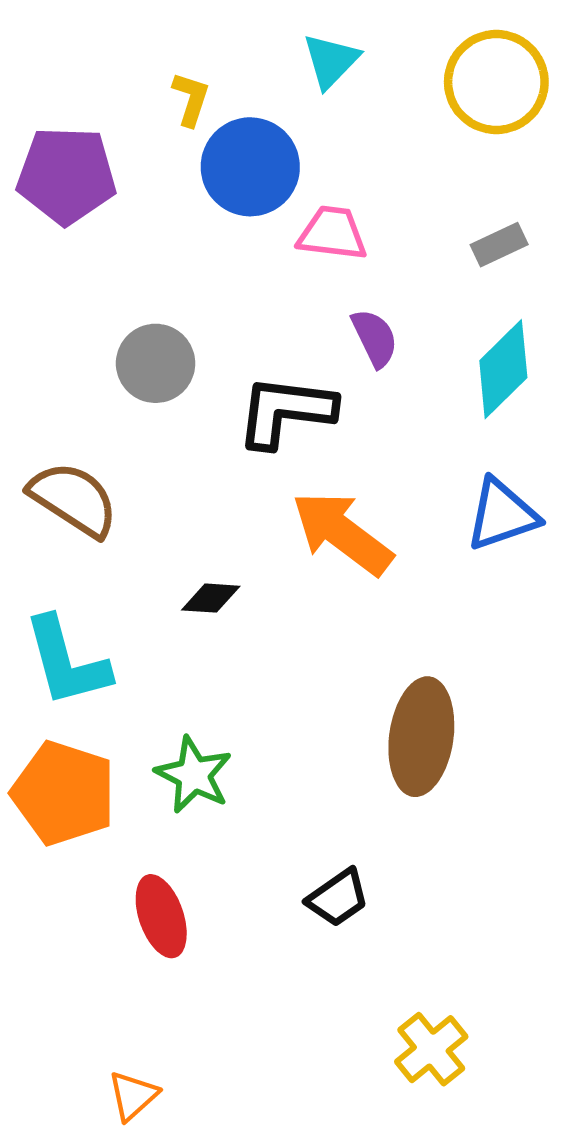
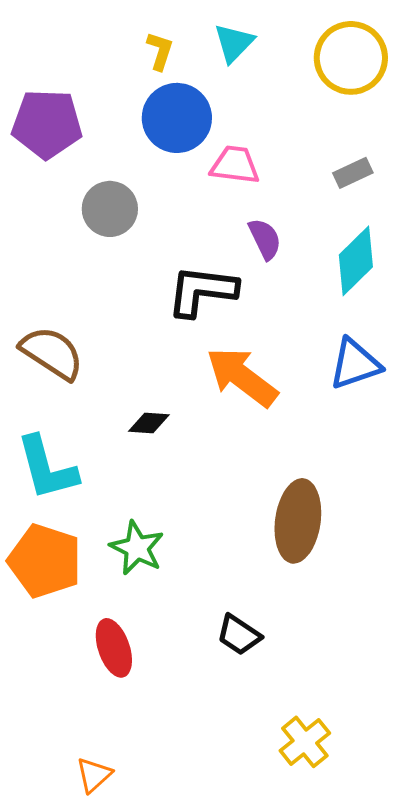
yellow L-shape: (191, 99) -> (160, 51), moved
gray circle: (156, 363) -> (110, 209), moved
black trapezoid: (338, 898) -> (239, 635), turned 69

